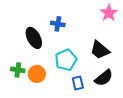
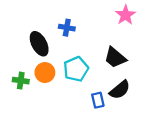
orange circle: (37, 74) -> (45, 73), moved
blue rectangle: (78, 83) -> (98, 100), moved

